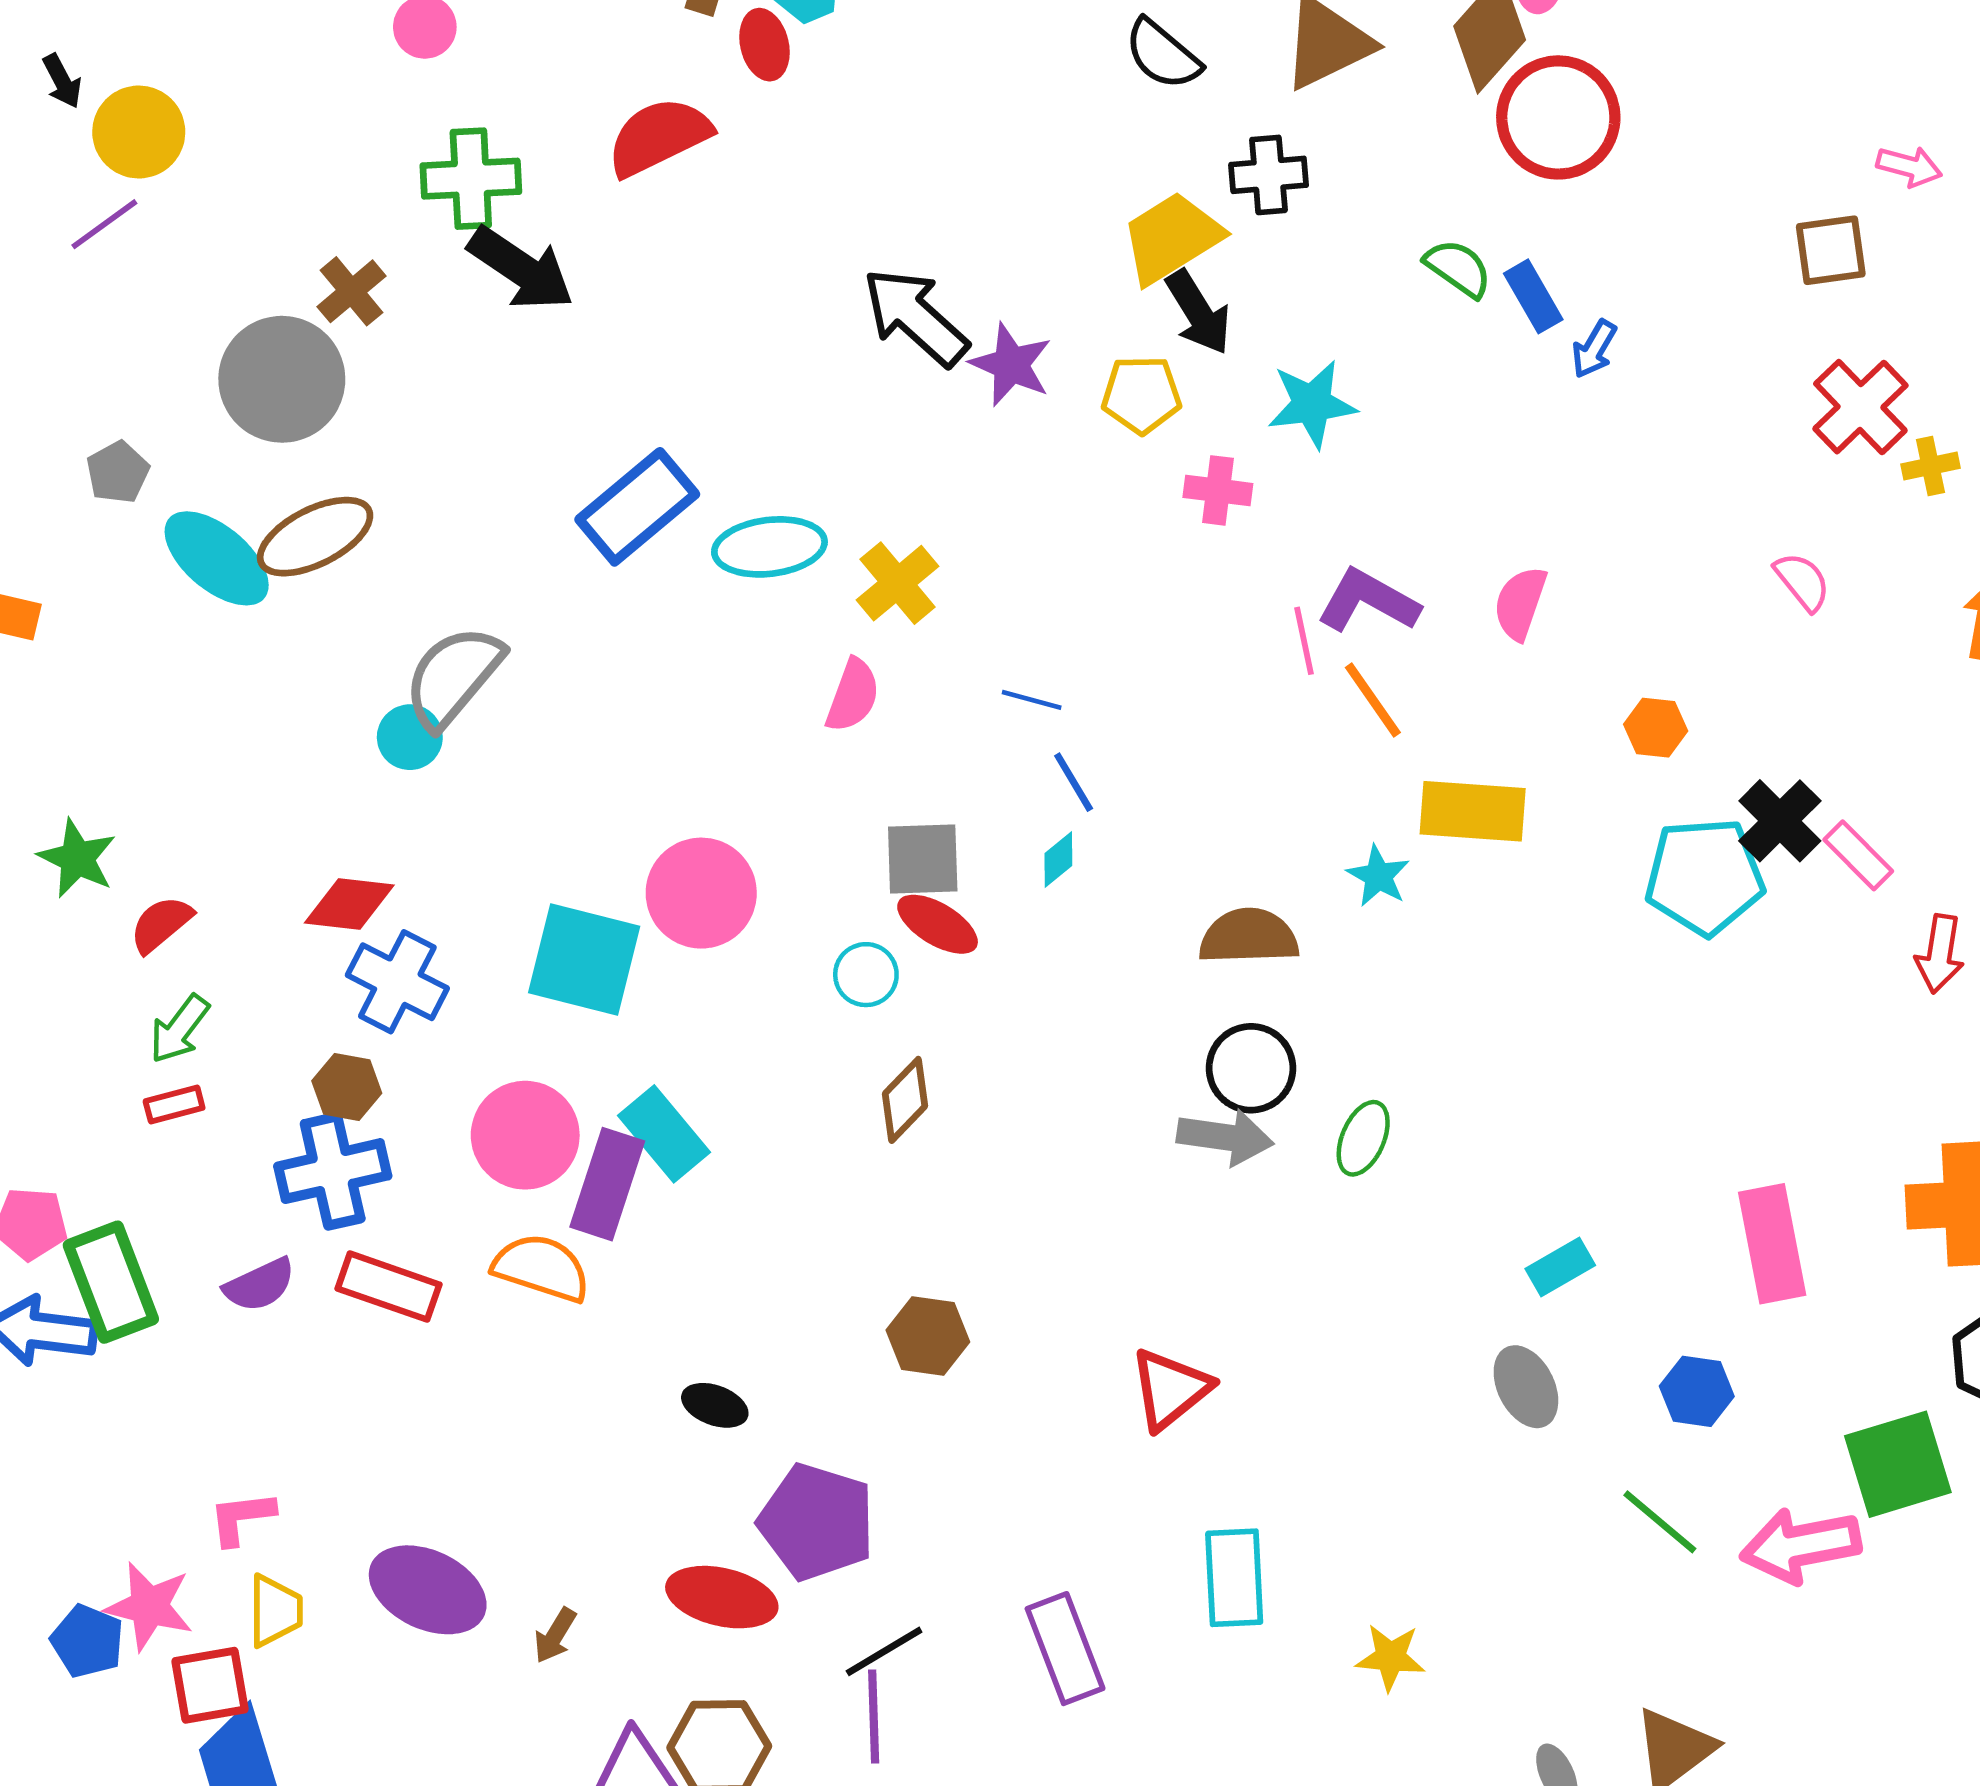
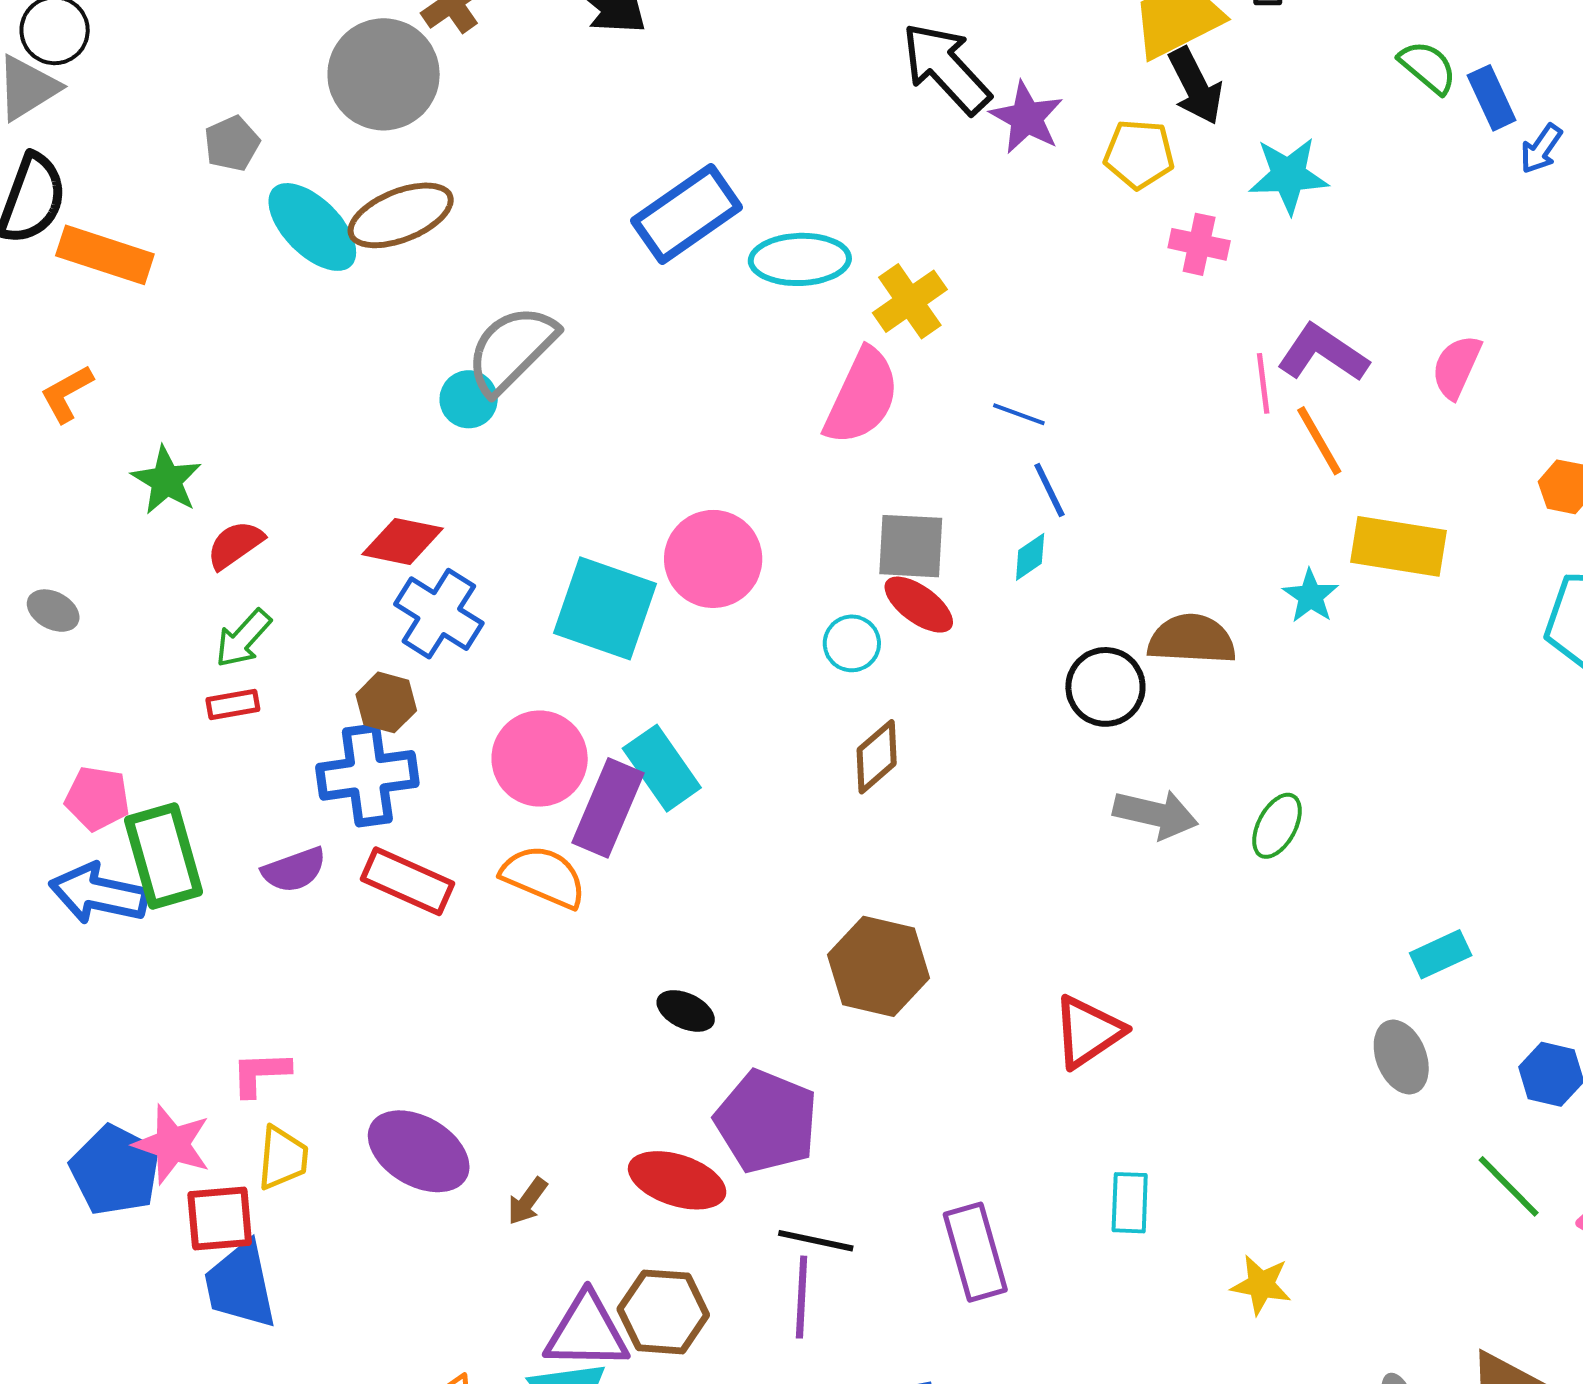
pink semicircle: (853, 695) -> (862, 397), size x1.5
black circle: (1251, 1068) -> (1105, 687), moved
brown hexagon: (928, 1336) -> (879, 966), size x1.4
cyan rectangle: (1234, 1578) -> (1130, 1203), size x0.7
blue pentagon: (87, 1641) -> (115, 1170), size x1.4
black line: (884, 1651) -> (816, 1241), turned 38

